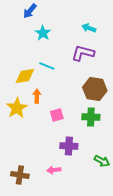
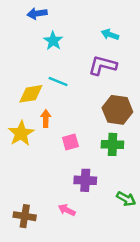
blue arrow: (30, 11) -> (37, 13), turned 42
pink arrow: (54, 170) -> (67, 210), turned 32

